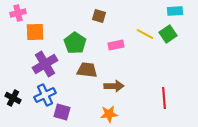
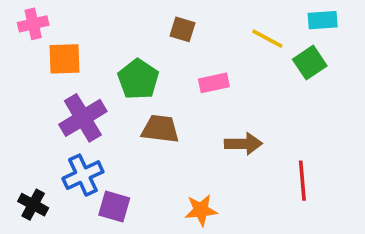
yellow line: (145, 34) -> (267, 39), moved
brown arrow: (114, 86) -> (243, 144), moved
black cross: (13, 98) -> (33, 205), moved

